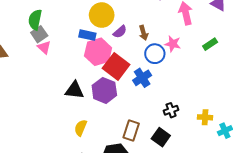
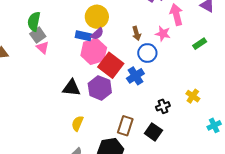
purple semicircle: (120, 32) -> (97, 34), moved
pink star: (173, 44) -> (163, 34), moved
yellow cross: (205, 117) -> (193, 96), moved, turned 32

